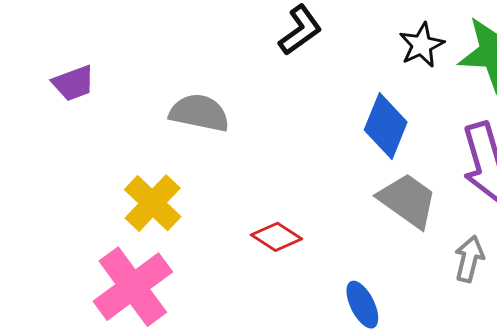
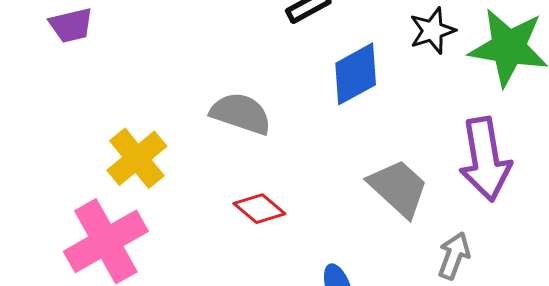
gray semicircle: (199, 113) -> (241, 113), moved
blue diamond: (386, 126) -> (356, 74), moved, turned 32

